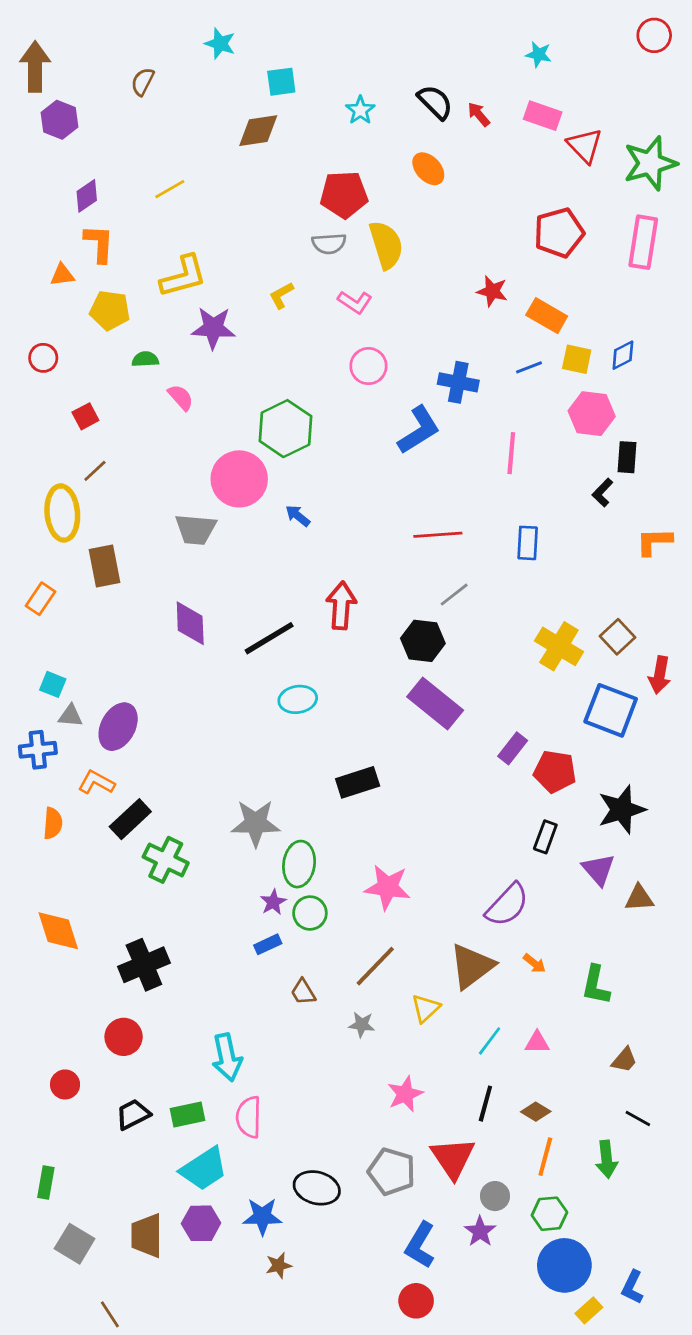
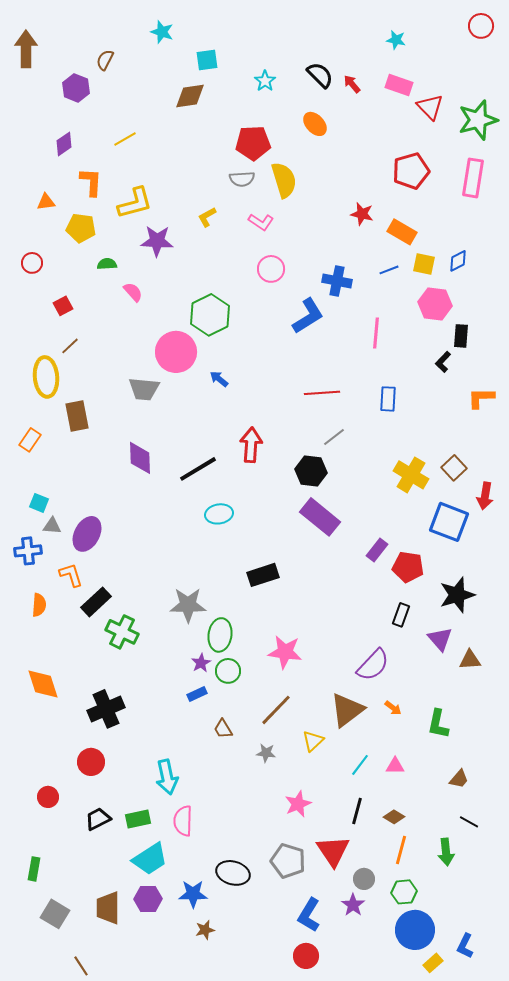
purple hexagon: (60, 120) -> (76, 88), moved
orange L-shape: (99, 244) -> (91, 182), moved
orange L-shape: (96, 782) -> (71, 575), turned 44

